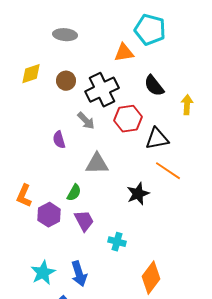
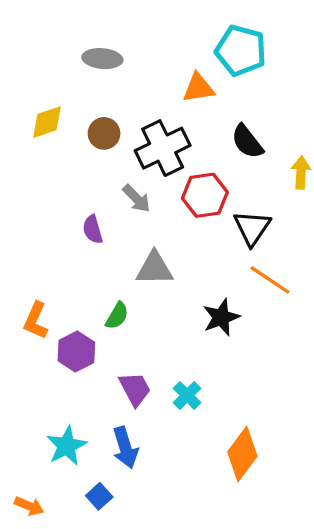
black triangle: (157, 139) -> (252, 228), turned -45
purple trapezoid: (84, 221) -> (135, 389), moved
cyan cross: (117, 242) -> (187, 395), turned 30

